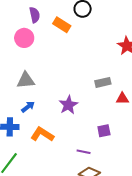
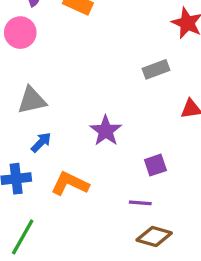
gray rectangle: (103, 82) -> (156, 69), moved
purple square: (104, 131) -> (155, 165), moved

